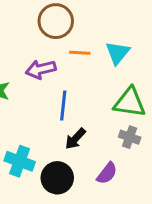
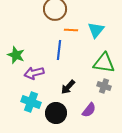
purple arrow: (41, 69) -> (34, 73), moved
blue line: (63, 105) -> (59, 50), moved

